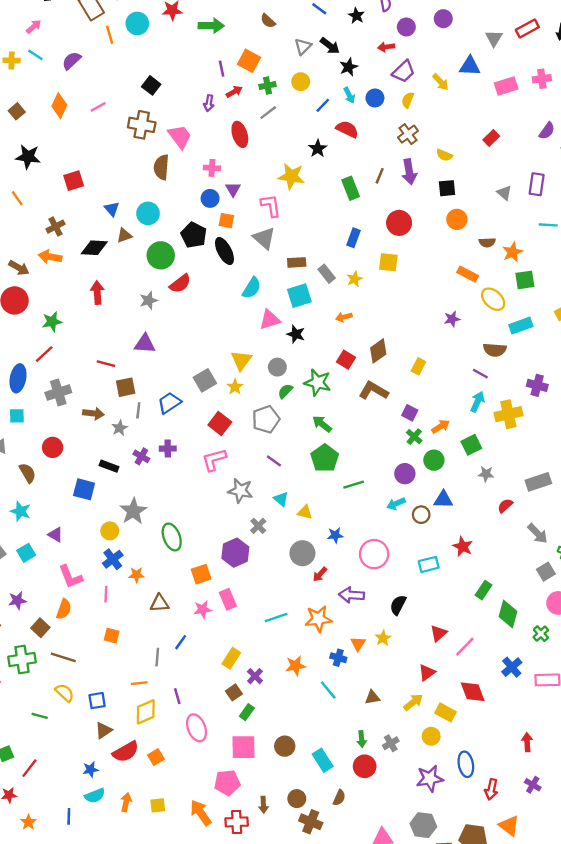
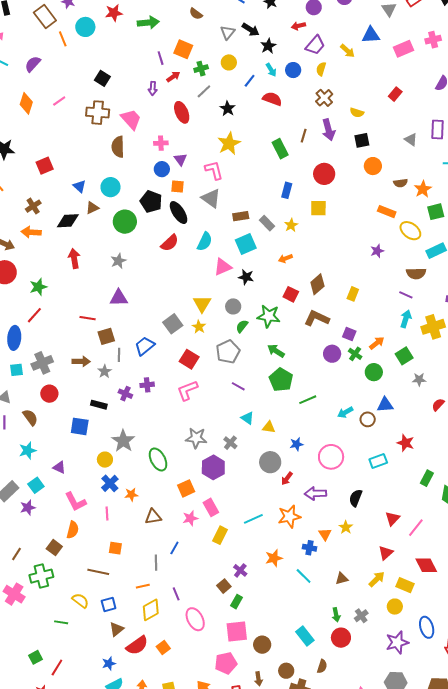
black star: (318, 149) -> (228, 109), moved
yellow star: (291, 176) -> (229, 144), turned -30
red semicircle: (180, 284) -> (170, 243), moved
gray cross: (58, 393) -> (42, 363), moved
purple circle: (405, 474) -> (332, 354), moved
gray star: (240, 491) -> (196, 438), moved
cyan star: (20, 511) -> (28, 450), turned -30
purple star: (17, 600) -> (28, 508), moved
brown line: (63, 657) -> (98, 572), moved
yellow rectangle: (231, 658) -> (220, 535), moved
brown circle: (285, 746) -> (262, 645), moved

